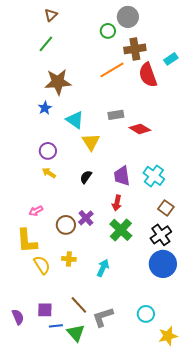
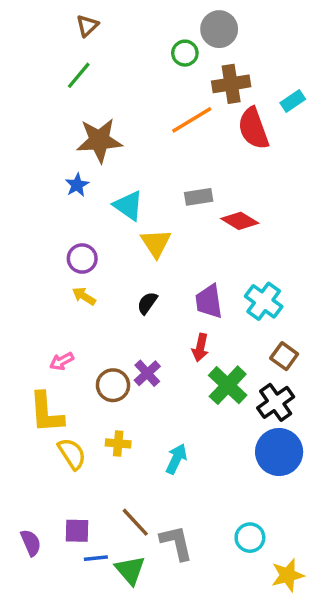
green cross: (121, 230) -> (228, 385), moved
gray L-shape: (103, 317) -> (176, 543), turned 95

